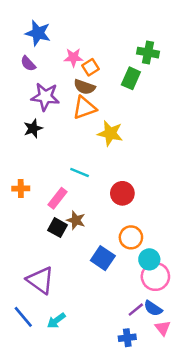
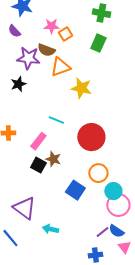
green cross: (148, 53) -> (101, 13), moved
brown semicircle: (84, 87) -> (46, 50), moved
red circle: (122, 193) -> (91, 137), size x1.4
cyan arrow: (56, 321) -> (50, 229), moved, turned 49

